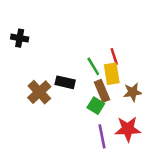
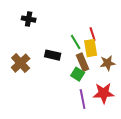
black cross: (20, 38) -> (29, 19), moved
brown cross: (39, 92) -> (21, 63), moved

